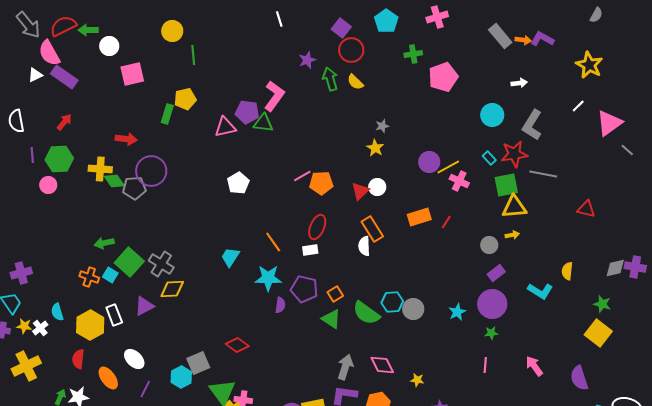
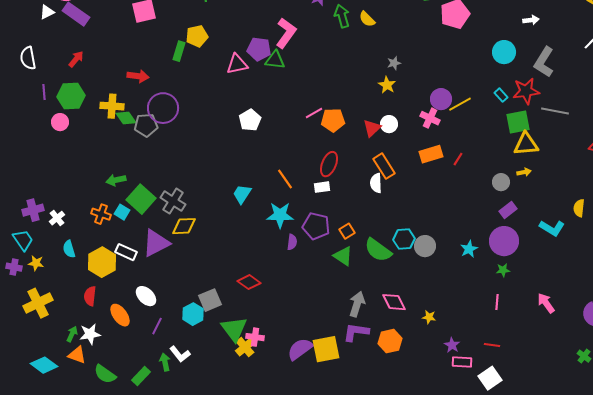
pink cross: (459, 181) -> (430, 118), moved
purple triangle: (144, 306) -> (156, 243), size x1.4
white rectangle: (114, 315) -> (126, 252), turned -45
white cross: (40, 328) -> (57, 218), moved

